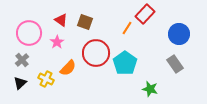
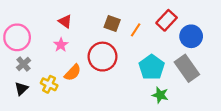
red rectangle: (145, 14) -> (167, 20), moved
brown square: (85, 22) -> (112, 23), moved
pink circle: (29, 33) -> (17, 37), moved
cyan pentagon: (125, 63) -> (152, 67), moved
gray rectangle: (175, 64) -> (187, 68), size x1.4

